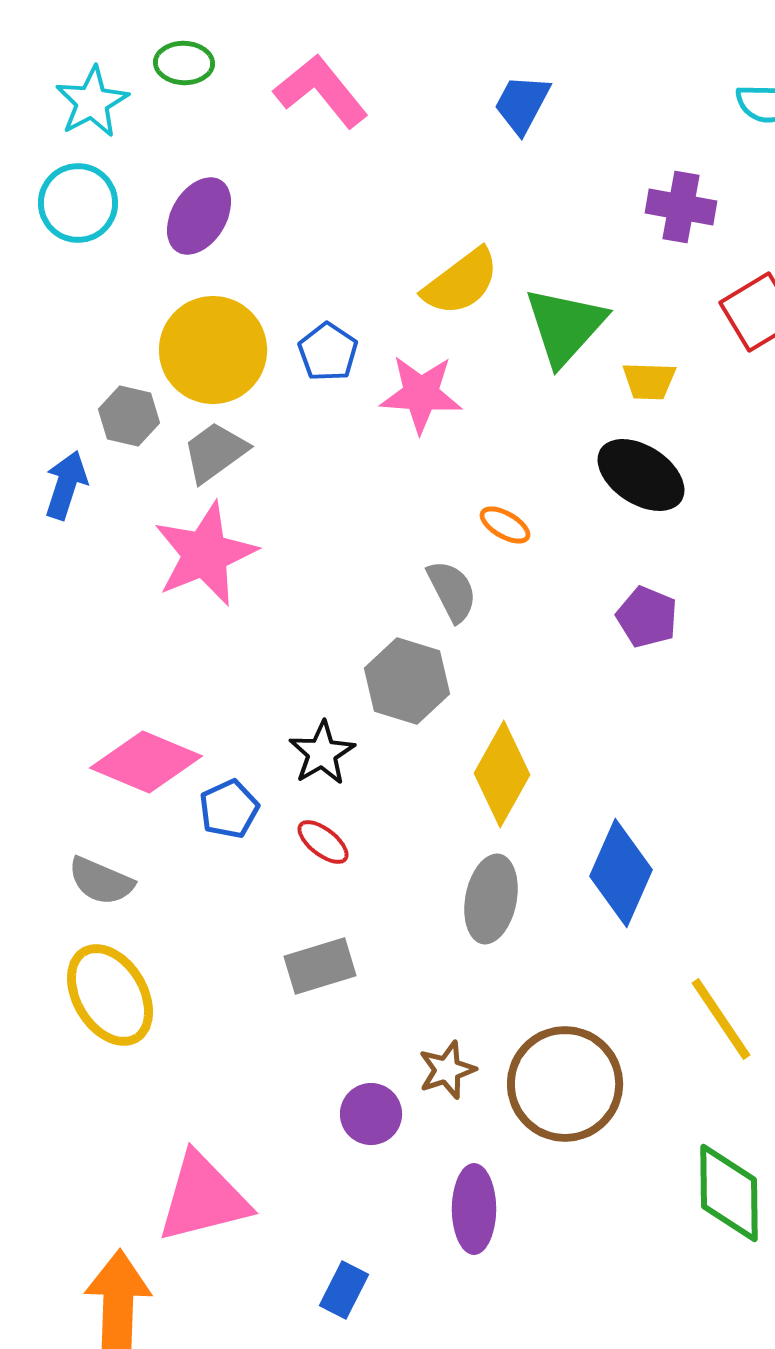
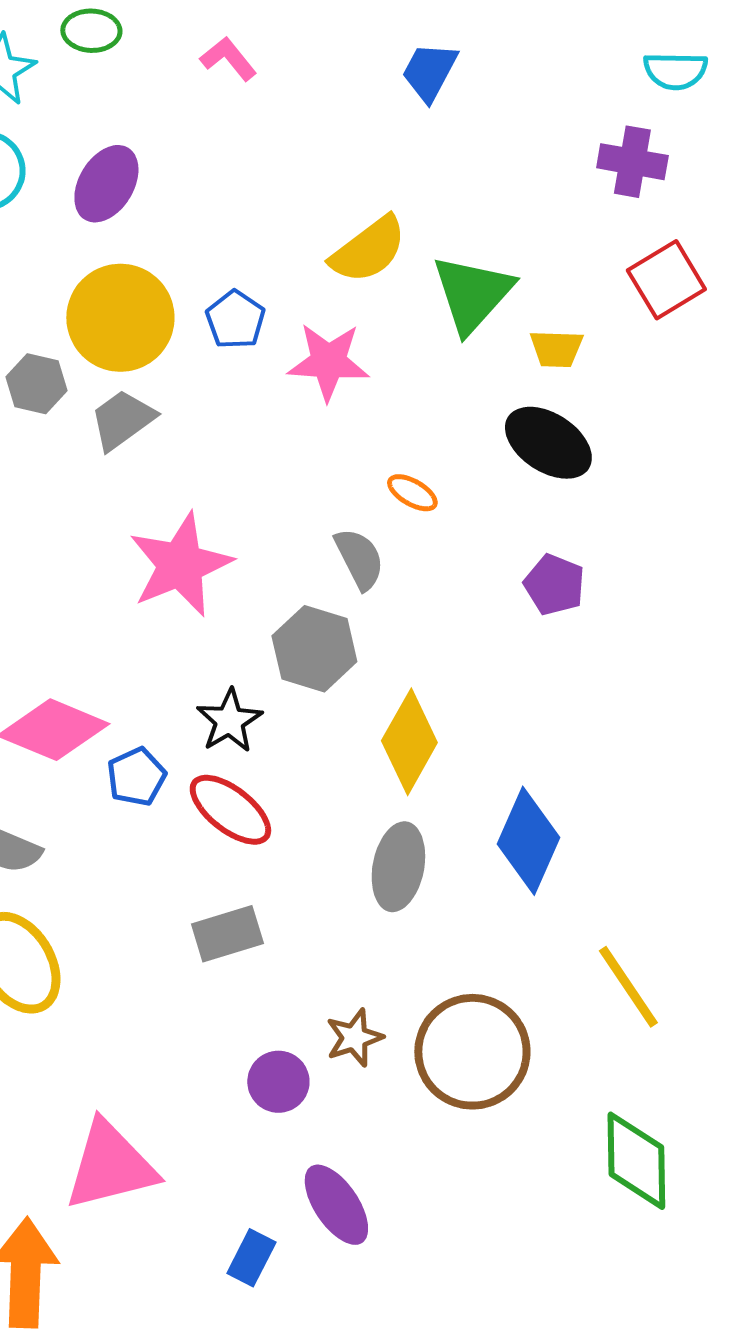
pink L-shape: (321, 91) -> (228, 59), size x0.6
purple cross: (681, 207) -> (632, 162), moved
pink star: (205, 554) -> (180, 565), moved
red ellipse: (323, 842) -> (230, 810), size x1.6
purple ellipse: (474, 1209) -> (336, 1205), moved, turned -34

